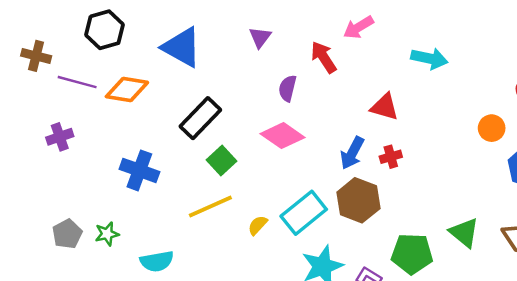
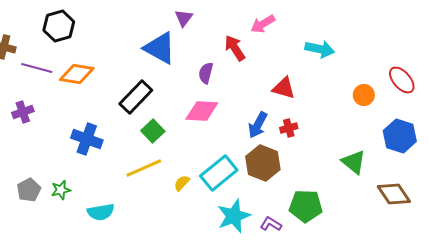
purple triangle: (260, 37) -> (184, 18), moved
blue triangle: (182, 47) -> (160, 48), moved
orange circle: (492, 128) -> (364, 95), moved
pink diamond: (283, 136) -> (202, 111), turned -32
green triangle: (464, 233) -> (354, 162), moved

